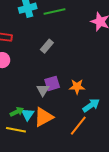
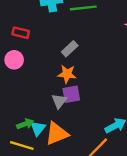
orange star: (77, 87) -> (67, 74), moved

